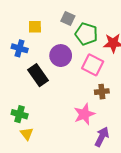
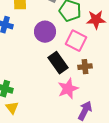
black rectangle: (38, 75) -> (58, 63), moved

